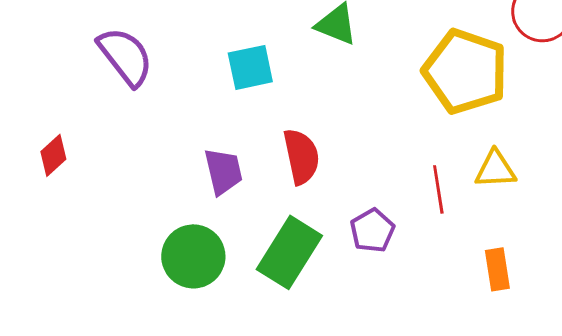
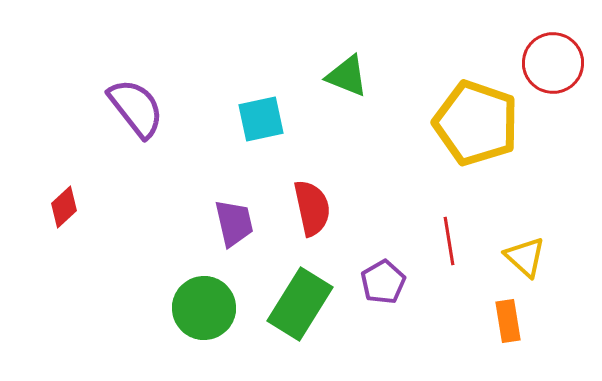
yellow triangle: (495, 169) -> (525, 257), moved, turned 45

